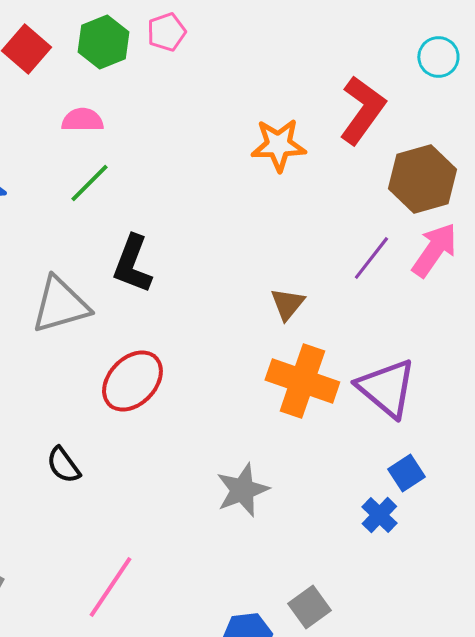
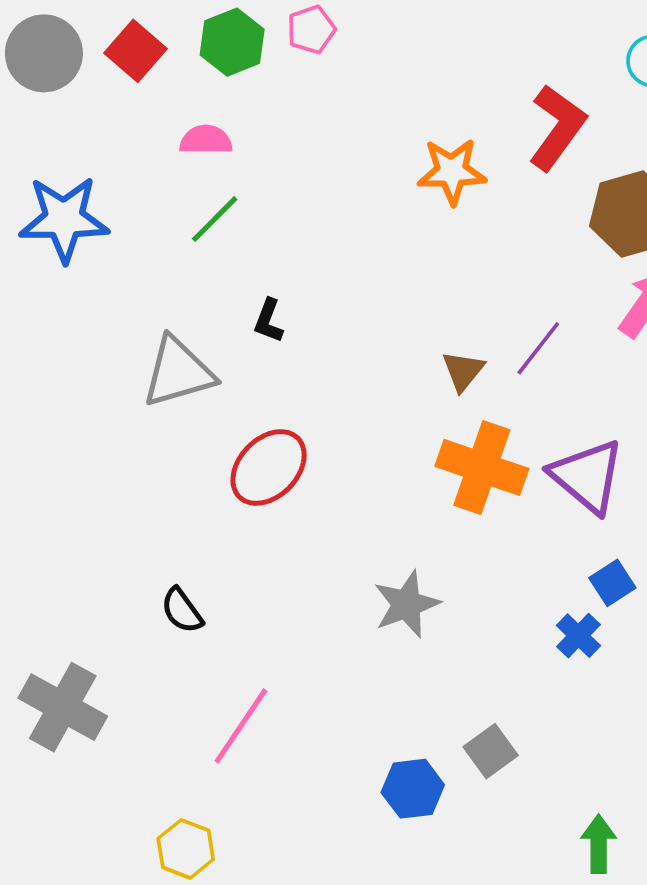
purple line: (371, 258) -> (538, 348), moved
black L-shape: (132, 264) -> (269, 321), size x0.6
black semicircle: (63, 465) -> (182, 611), moved

